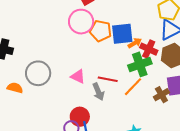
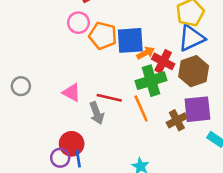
pink circle: (81, 22) -> (78, 23), size x0.7
gray circle: (38, 73) -> (21, 86), size x0.6
orange line: (133, 87) -> (141, 109), turned -70

